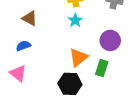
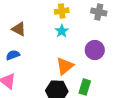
green rectangle: (102, 68) -> (85, 87), moved

